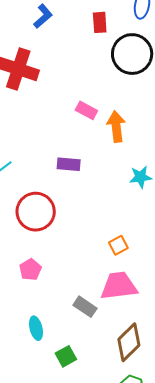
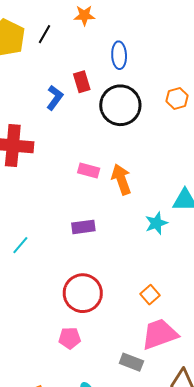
blue L-shape: (43, 16) -> (55, 98), moved
red circle: (36, 212) -> (83, 293), moved
pink pentagon: (30, 270) -> (70, 338), turned -30

